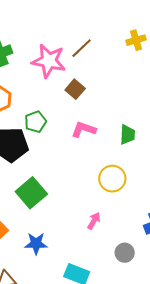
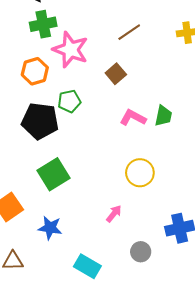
pink star: (49, 61) -> (71, 50), moved
pink L-shape: (84, 129) -> (133, 118), moved
green trapezoid: (127, 135) -> (163, 116), moved

